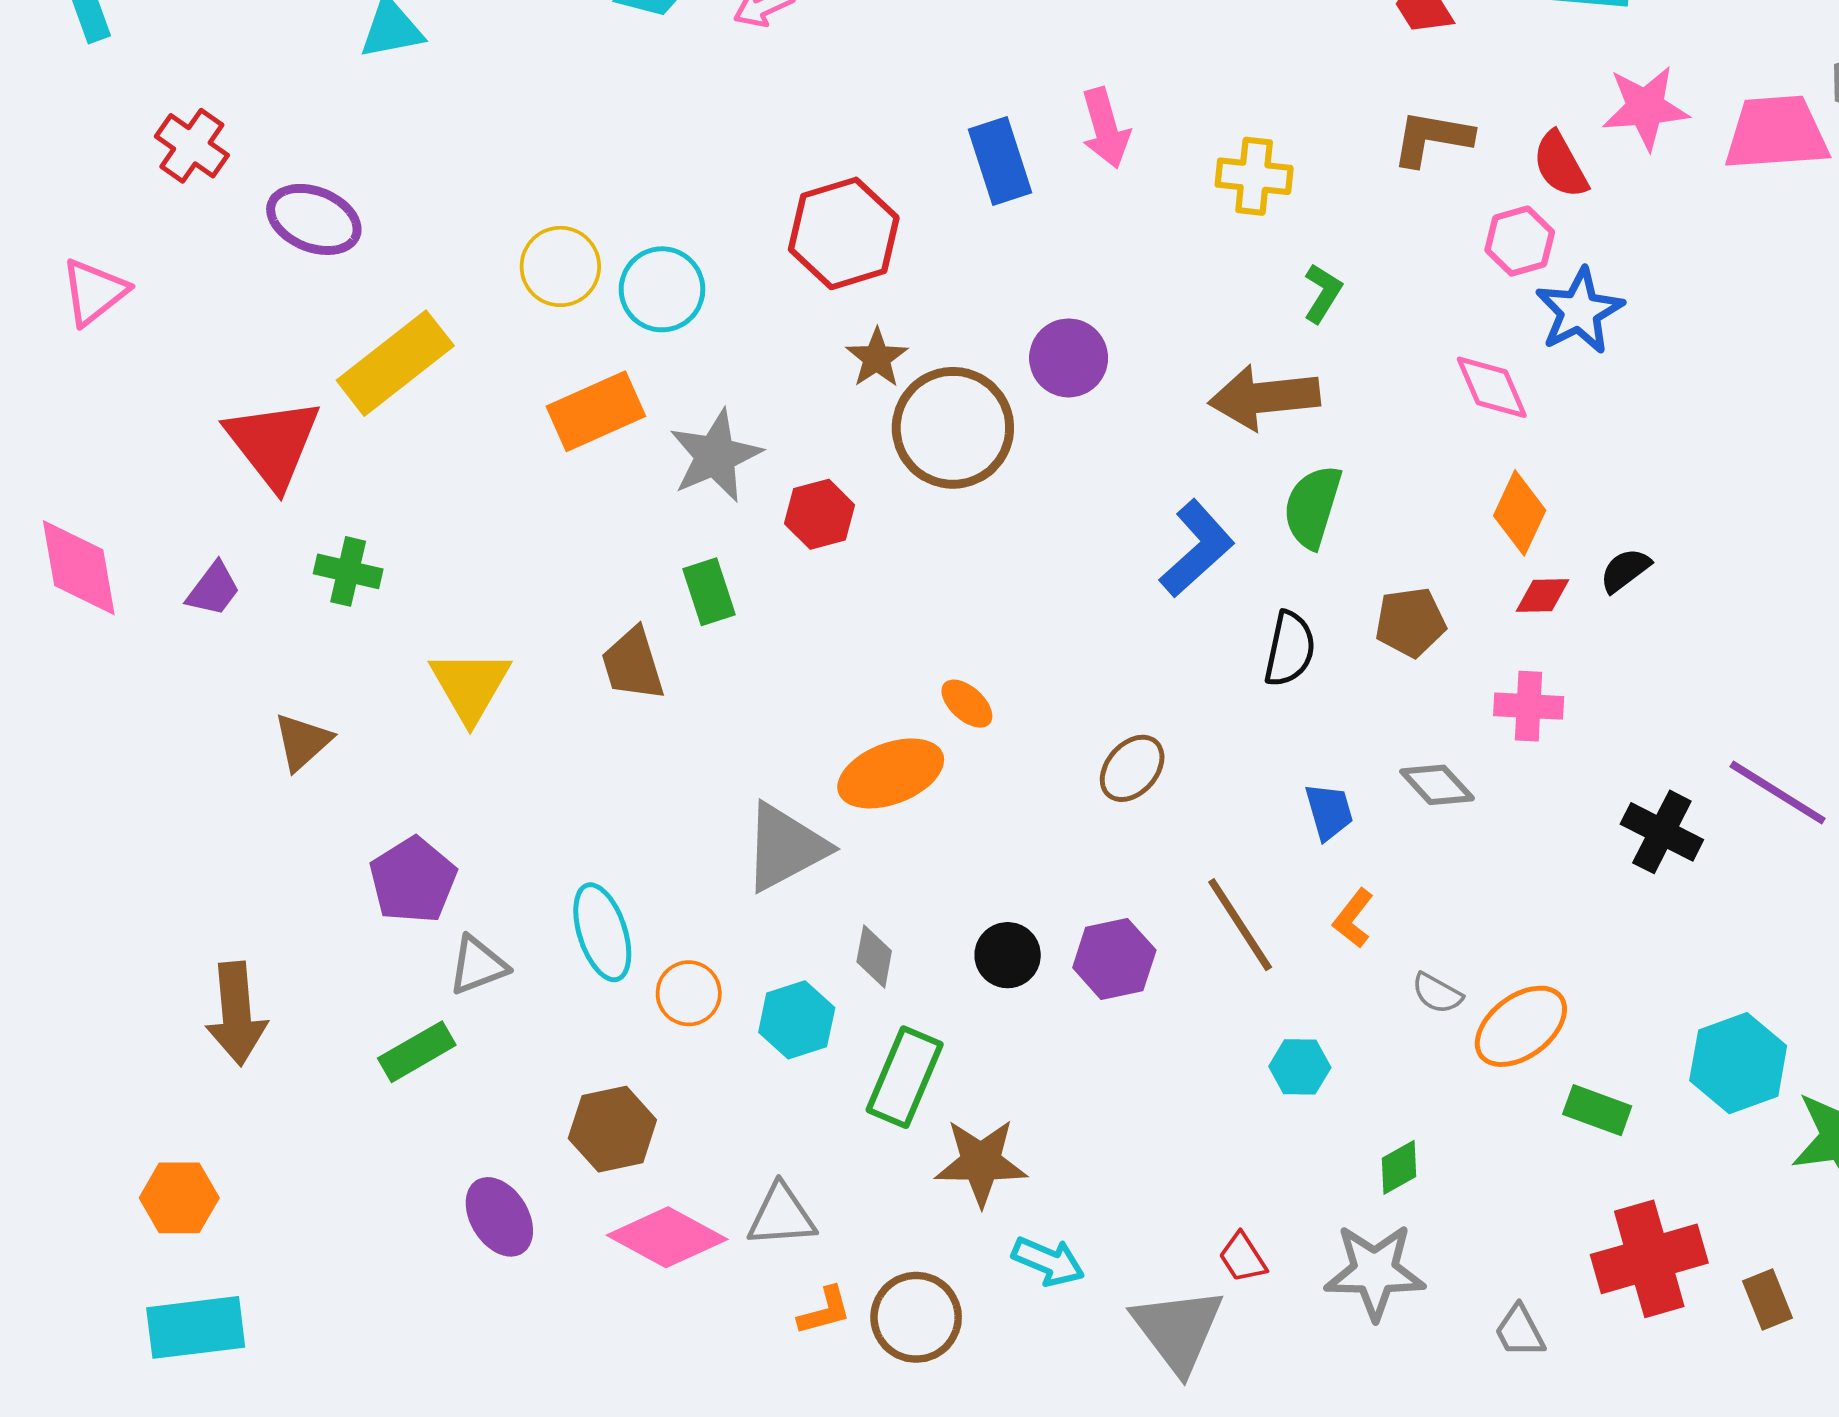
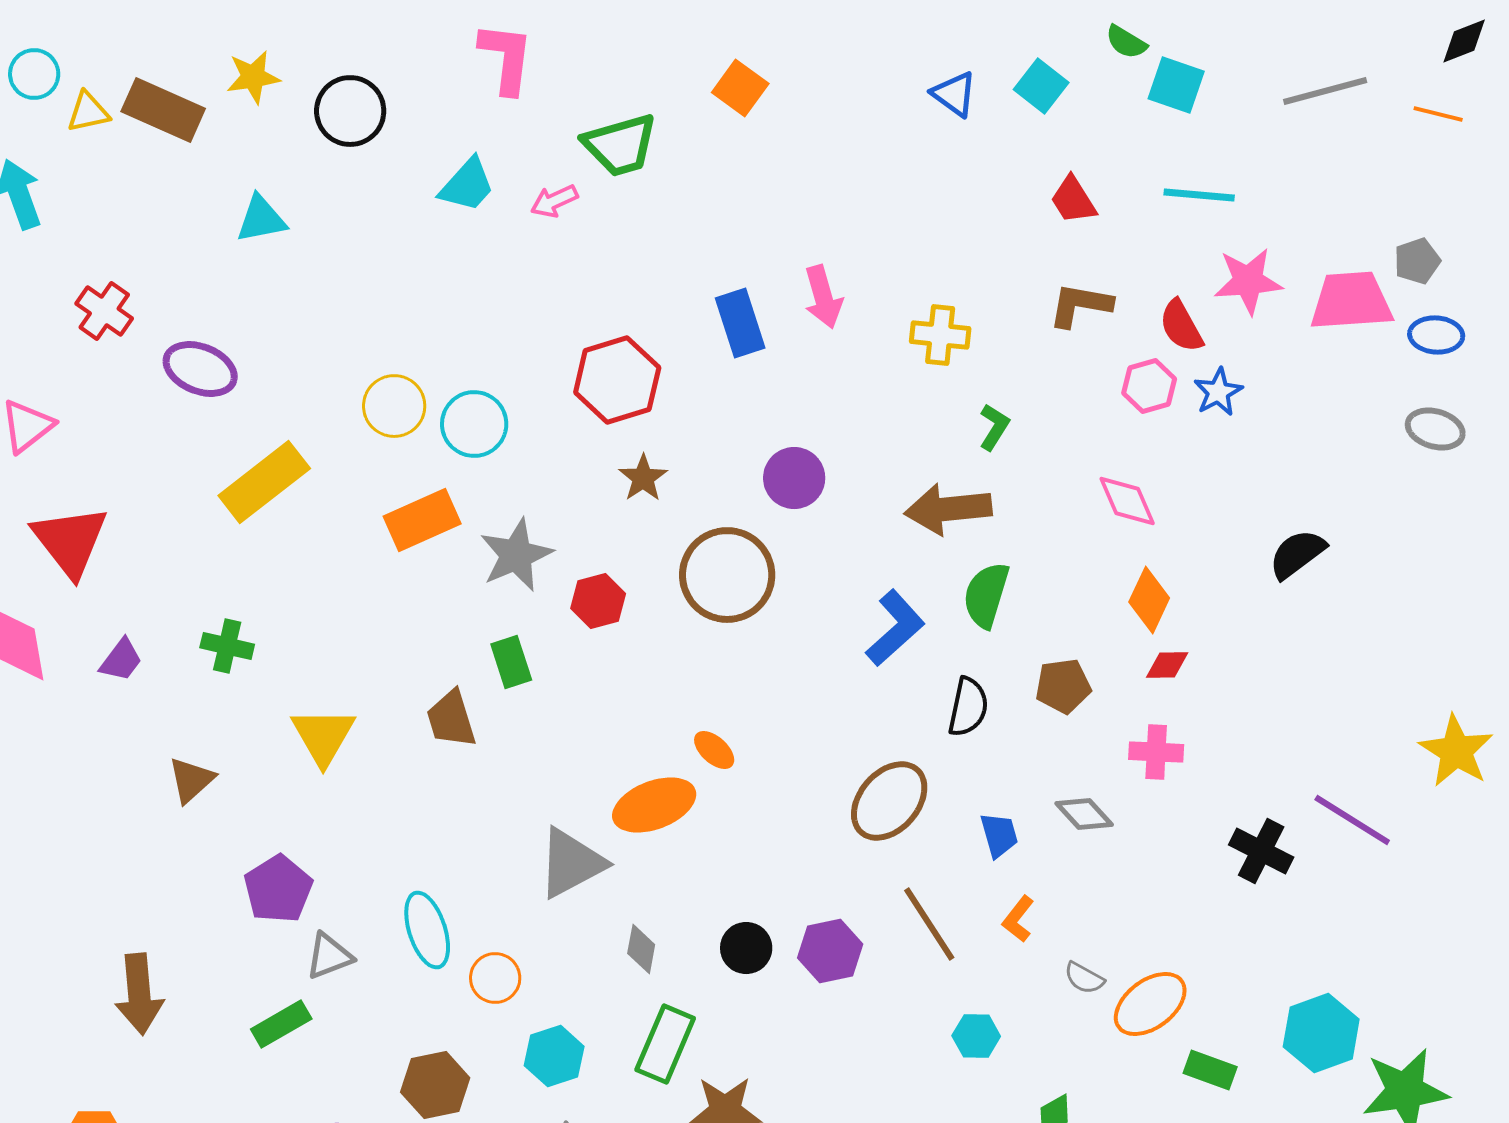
blue star: (1579, 311) -> (1218, 392), moved, size x0.7
brown circle: (953, 428) -> (727, 575), moved
red triangle: (273, 443) -> (70, 541), moved
black semicircle: (1625, 570) -> (1297, 554), moved, size x1.4
brown ellipse: (1132, 768) -> (889, 801), moved, size x1.5
cyan hexagon: (797, 1020) -> (554, 1056), moved

